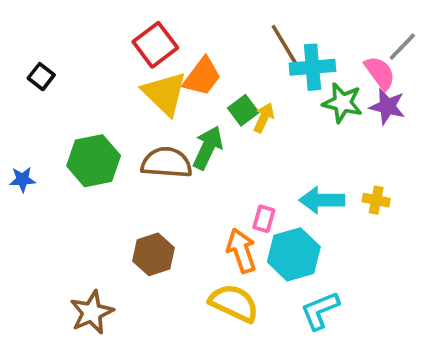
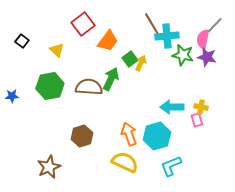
pink semicircle: (380, 73) -> (203, 39), turned -132
yellow triangle: (165, 93) -> (57, 50), moved, size x0.6
pink rectangle: (264, 219) -> (197, 120), moved, turned -32

